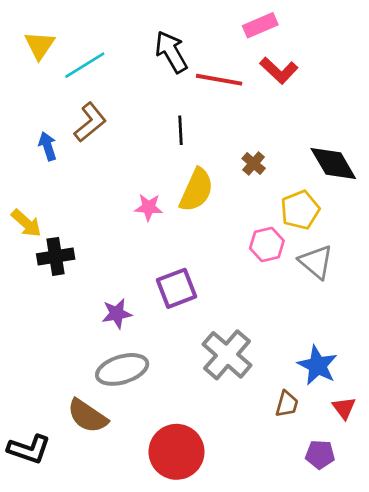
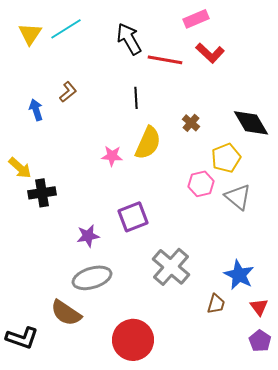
cyan line: (85, 65) -> (66, 29), moved
brown L-shape: (90, 122) -> (68, 92), size x0.7
purple pentagon: (320, 454) -> (260, 341), moved, turned 30

